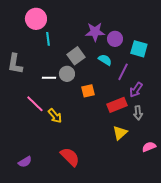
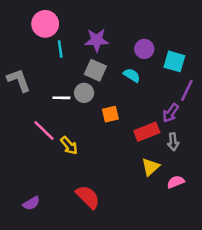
purple star: (95, 32) -> (97, 40), moved
gray square: (76, 56) -> (95, 70), turned -30
gray L-shape: (15, 64) -> (19, 80), turned 150
purple line: (123, 72) -> (187, 90), moved
pink semicircle: (149, 147) -> (176, 182), moved

